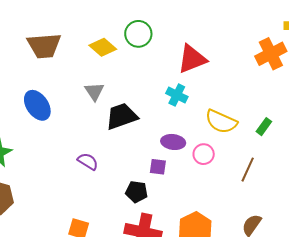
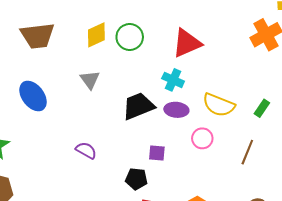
green circle: (138, 34) -> (130, 37), moved
yellow diamond: (103, 47) -> (96, 35), turned -64
black trapezoid: (122, 116) -> (138, 106), moved
purple ellipse: (173, 142) -> (176, 110), moved

